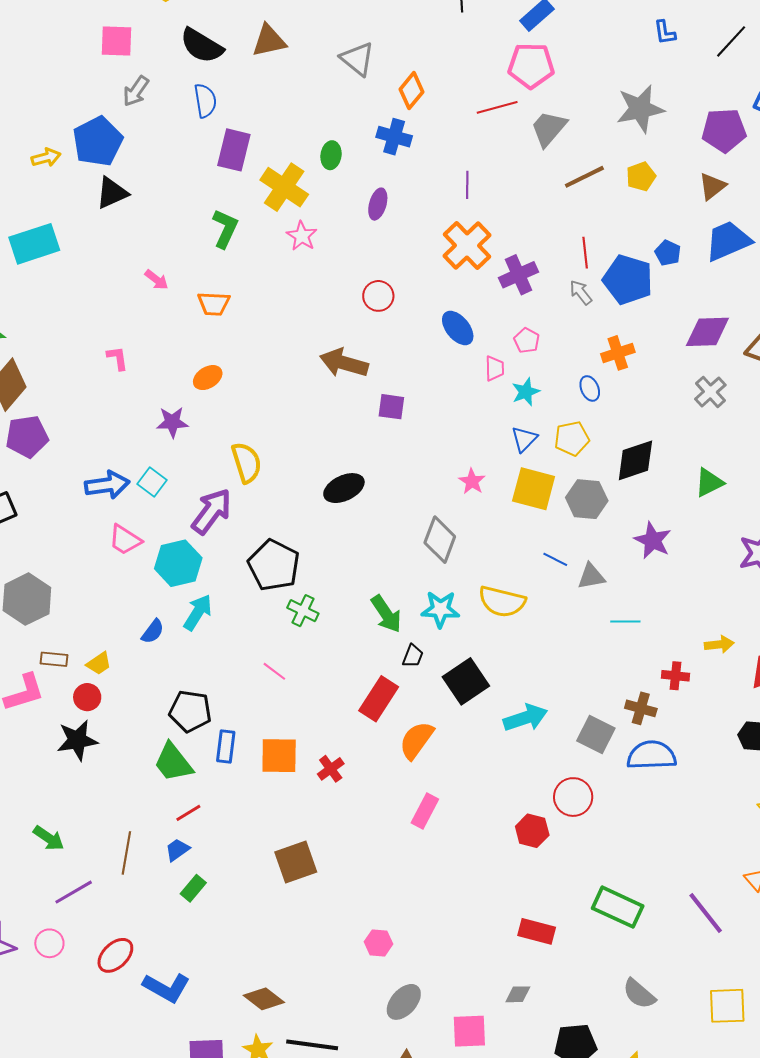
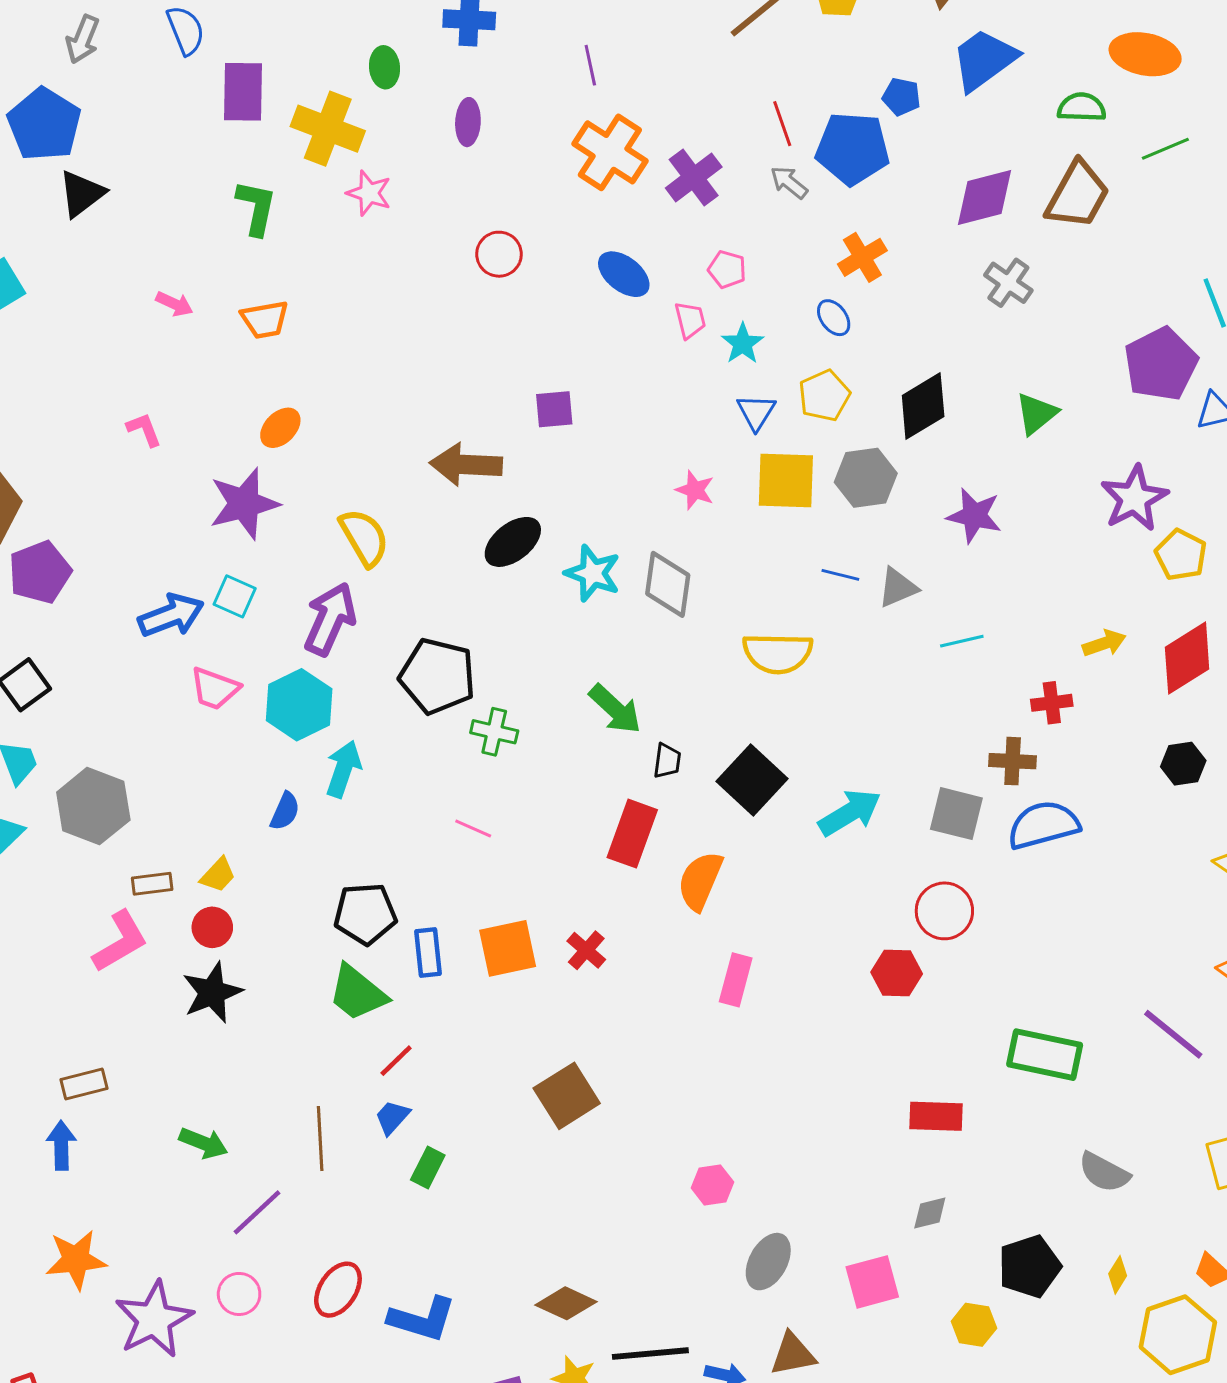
brown arrow: (344, 363) -> (466, 465), moved
purple star: (172, 422) -> (244, 504), size x1.5
cyan star: (440, 609) -> (593, 573), moved, turned 30

